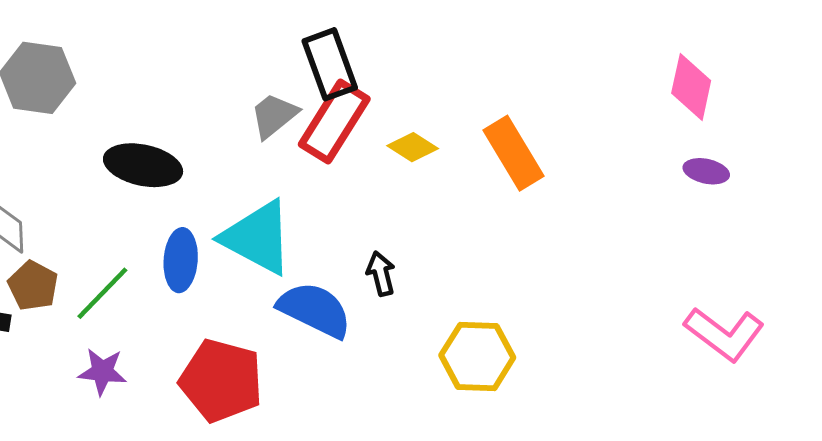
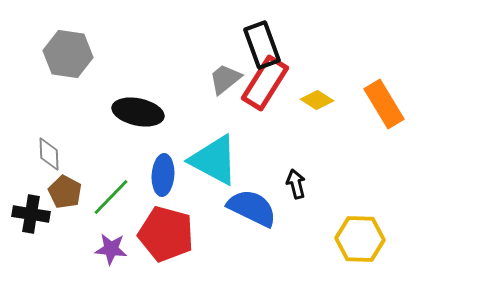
red pentagon: (221, 381) -> (166, 234), moved

